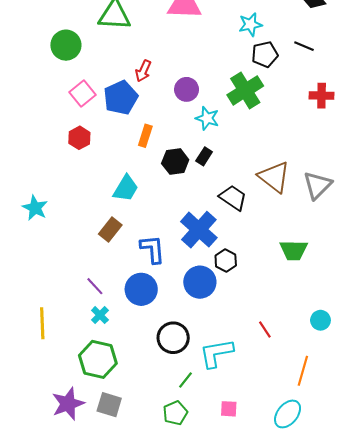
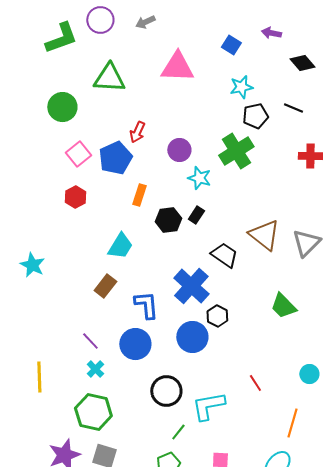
green trapezoid: (294, 250) -> (283, 306), turned 44

